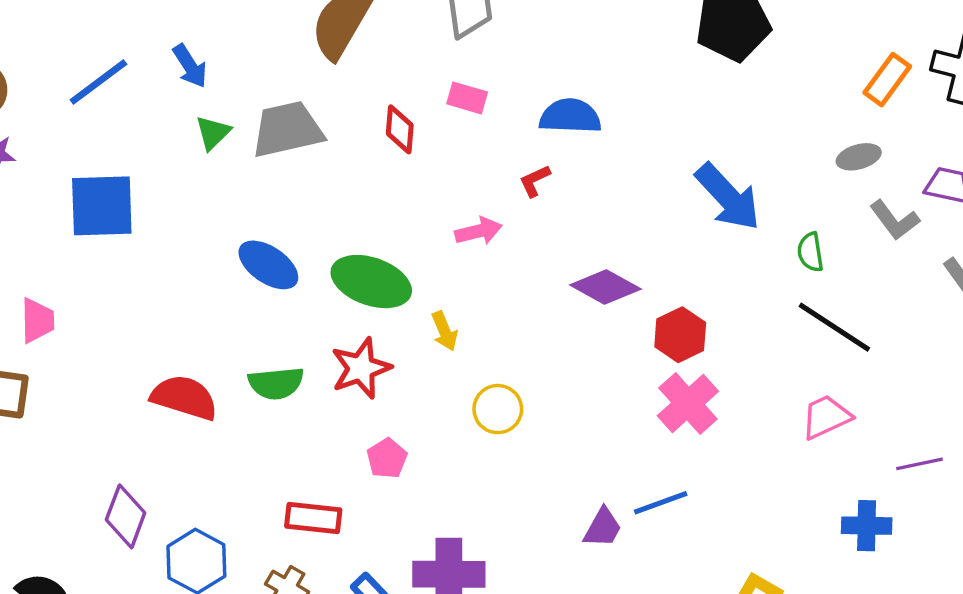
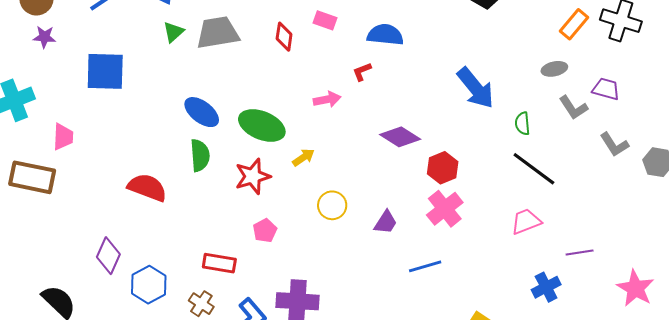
yellow arrow: (445, 331) -> (303, 157), turned -105
green semicircle: (276, 383) -> (200, 155), moved, turned -92
blue cross: (867, 526) -> (546, 287), turned -32
purple trapezoid: (603, 528) -> (386, 222), moved

